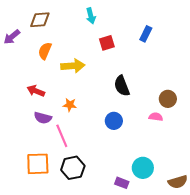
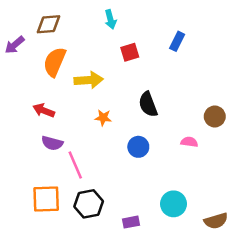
orange semicircle: (45, 51) -> (55, 62), size x1.4
brown circle: (168, 99) -> (215, 116), moved
orange star: (70, 105) -> (103, 118), moved
purple rectangle: (122, 183) -> (131, 222), moved, turned -32

